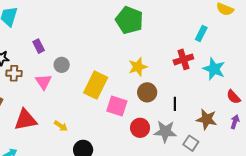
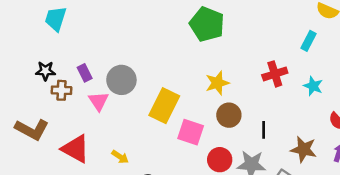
cyan rectangle: (201, 33) -> (309, 41), moved
purple rectangle: (39, 46) -> (85, 73), moved
gray circle: (62, 65) -> (121, 80), size x1.5
cyan star: (214, 69) -> (313, 86), size x0.7
red triangle: (25, 120) -> (76, 149), turned 40

